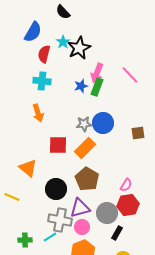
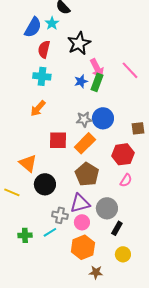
cyan star: (63, 42) -> (52, 23), moved
pink arrow: (97, 73) -> (97, 68), turned -48
orange arrow: (38, 113) -> (38, 108), turned 60
black circle: (56, 189) -> (45, 184), moved
red hexagon: (128, 205) -> (123, 154), moved
gray cross: (60, 220) -> (60, 215), size x0.7

